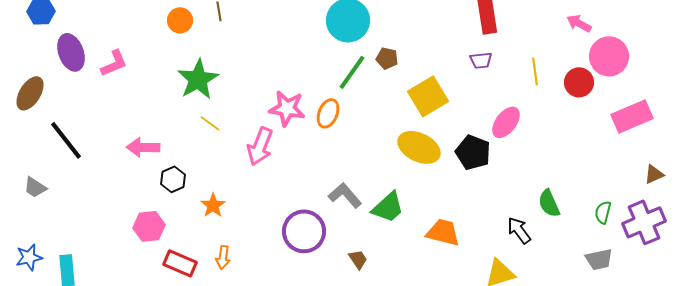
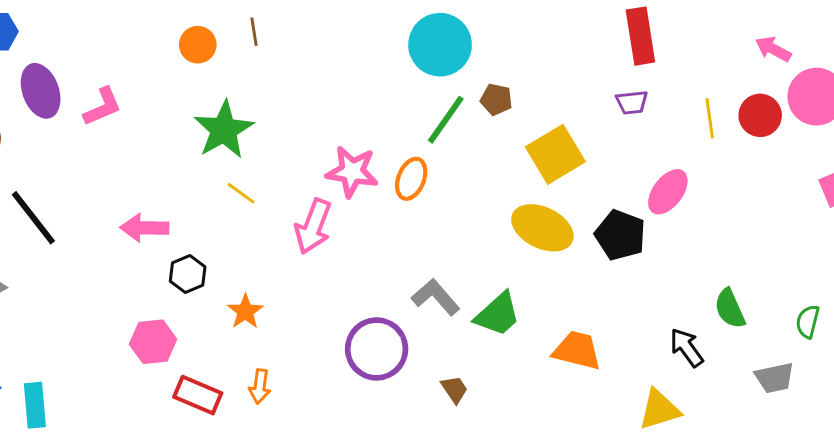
red circle: (579, 82) -> (760, 115), moved
gray trapezoid: (599, 259) -> (775, 378), moved

